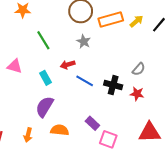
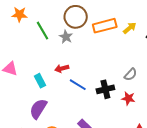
green line: (43, 40) -> (43, 31), moved
gray star: (84, 41) -> (66, 37), moved
black cross: (113, 85) -> (105, 89), turned -30

